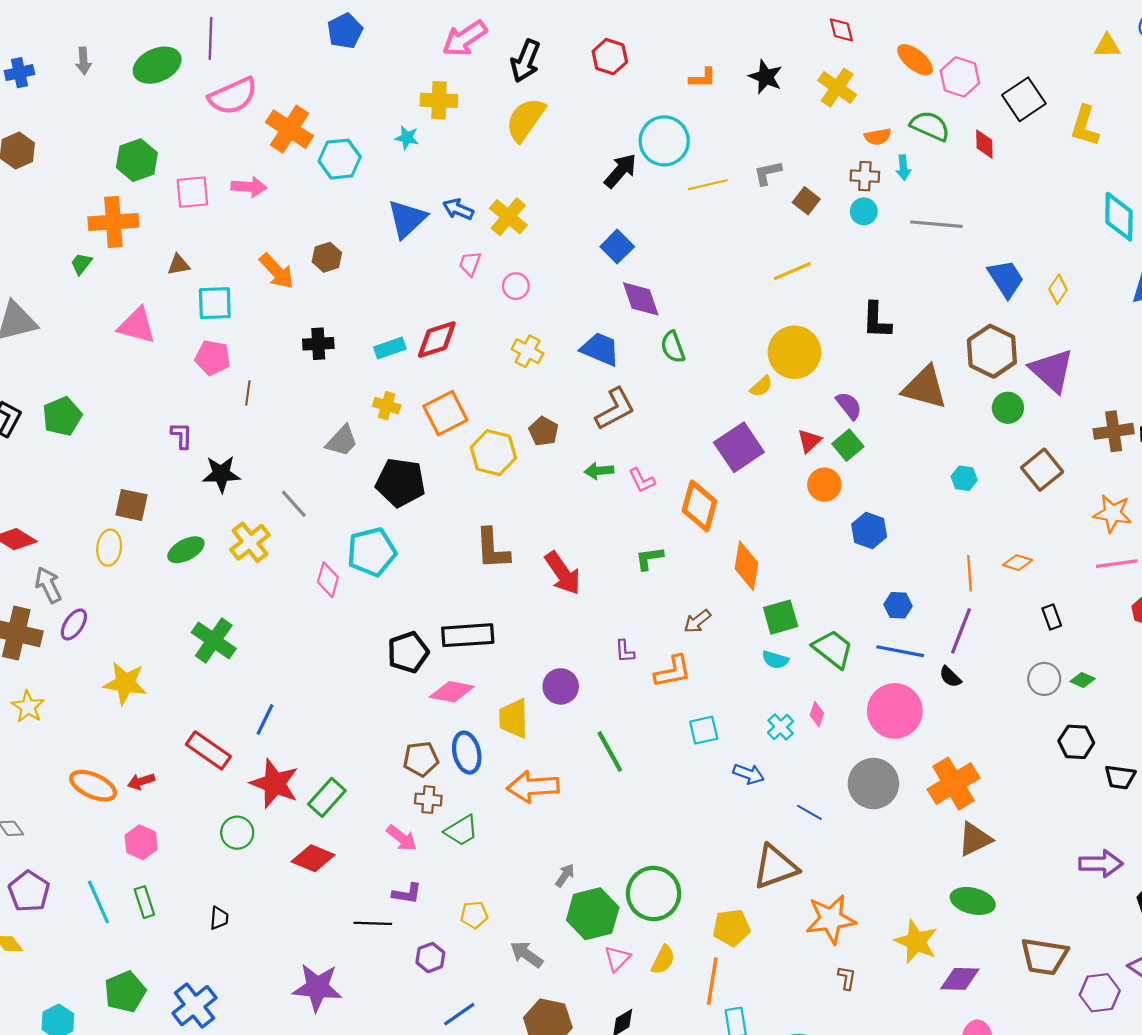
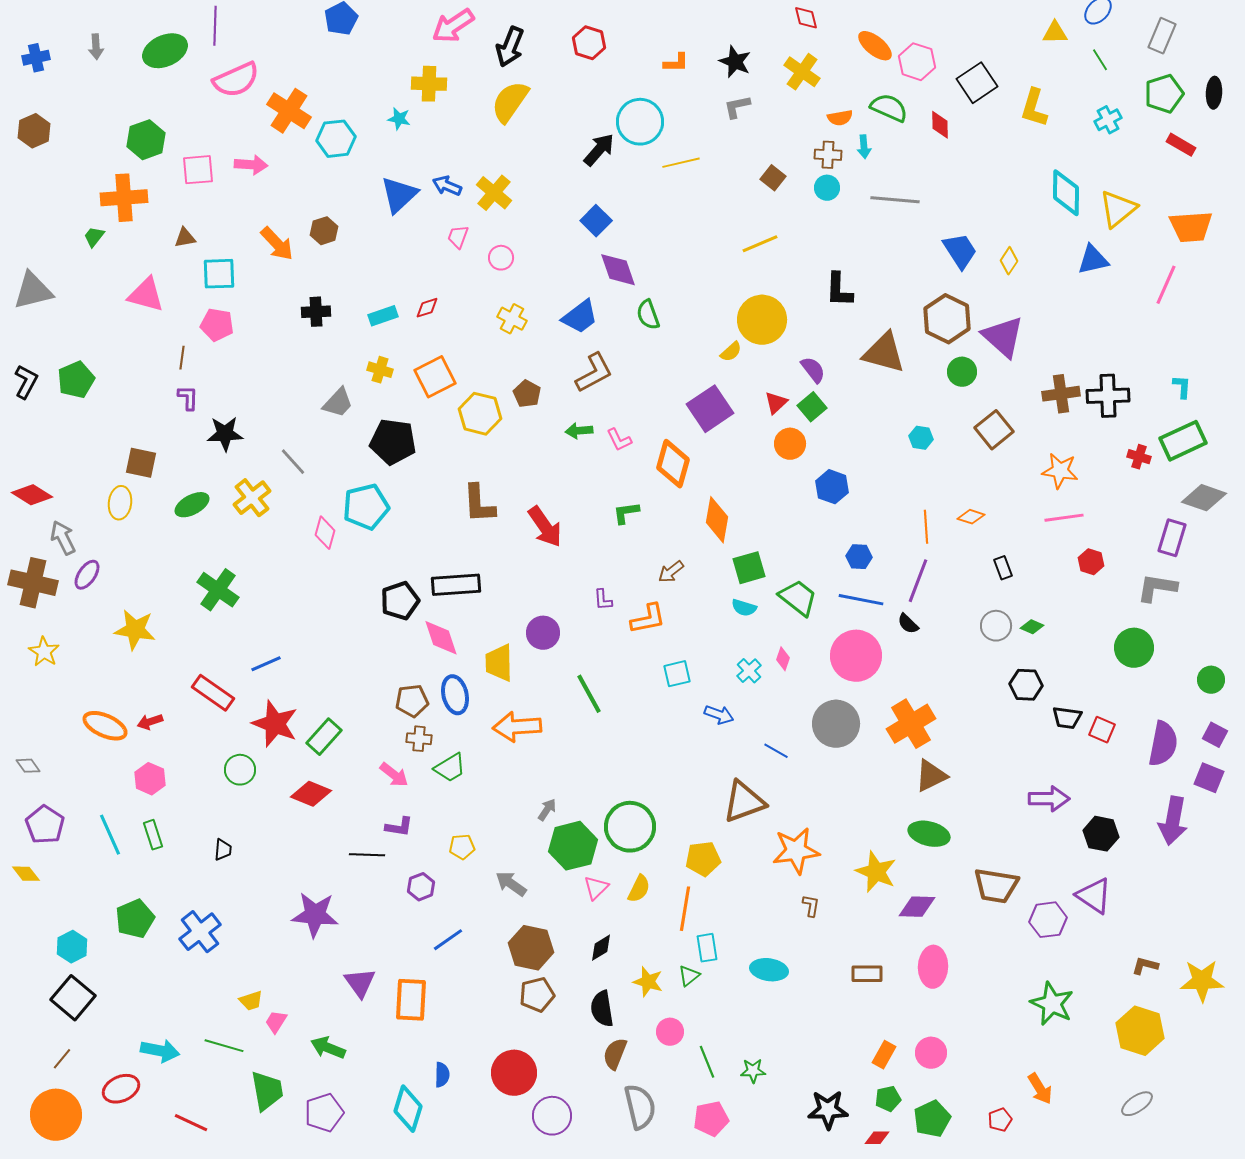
gray L-shape: (768, 173) -> (737, 107), moved
red diamond: (437, 339) -> (427, 308), size x0.6
blue trapezoid: (600, 349) -> (580, 317), turned 120
brown line: (248, 393) -> (182, 358), moved
pink diamond: (452, 692) -> (441, 638), turned 60
blue line: (265, 719) -> (266, 664), turned 40

